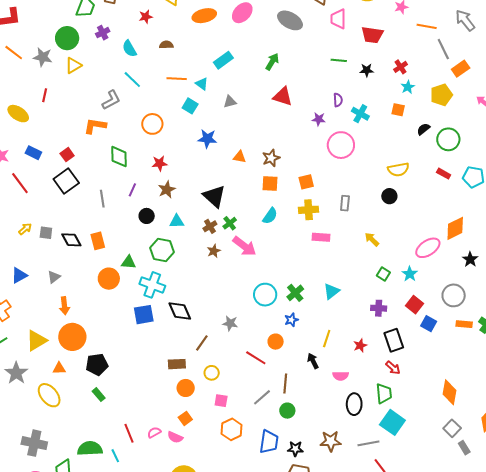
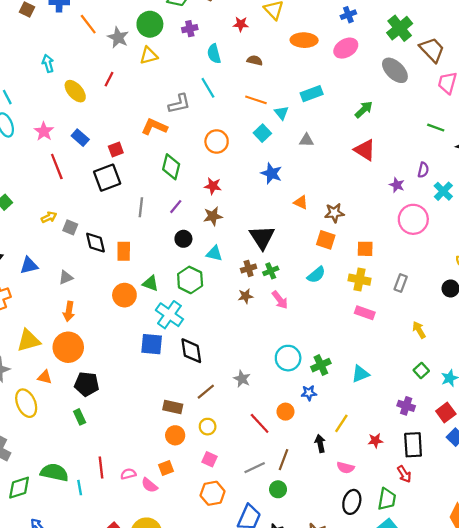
pink arrow: (244, 246) -> (280, 300), size x0.7

